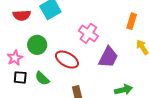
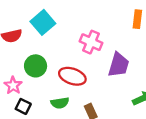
black square: (20, 77) -> (23, 106), turned 32
green semicircle: (42, 78) -> (60, 103), moved, turned -42

